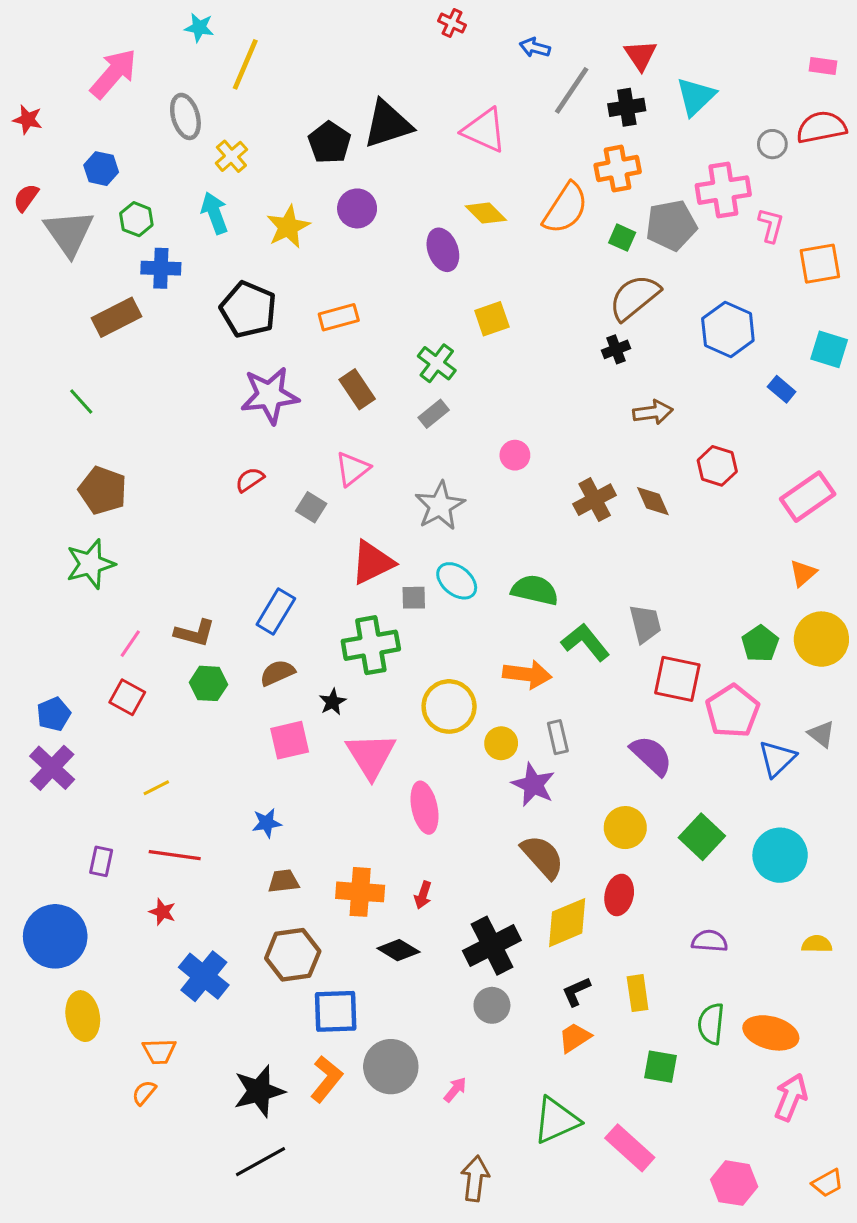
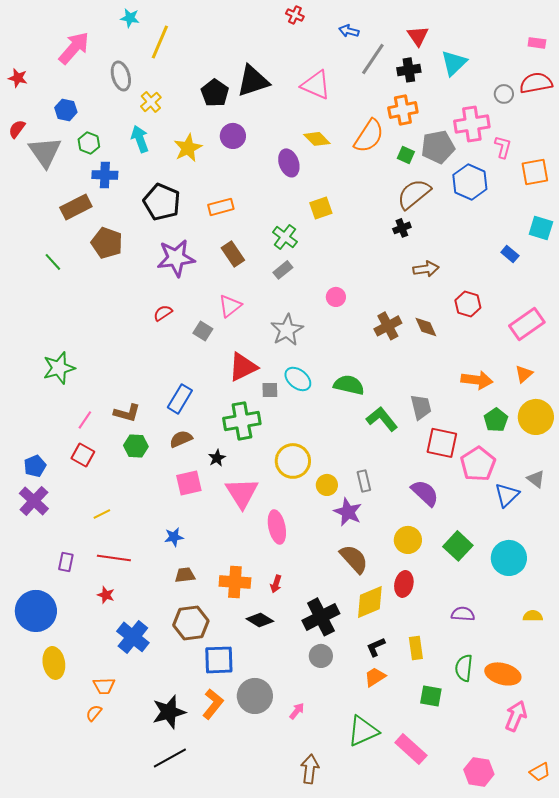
blue hexagon: (728, 329) -> (470, 182), moved
brown pentagon: (103, 490) -> (107, 243), moved
orange arrow: (527, 674) -> (477, 380), moved

